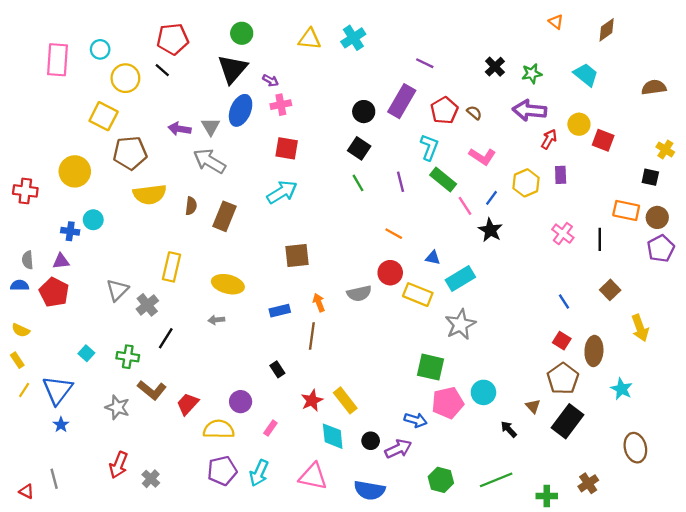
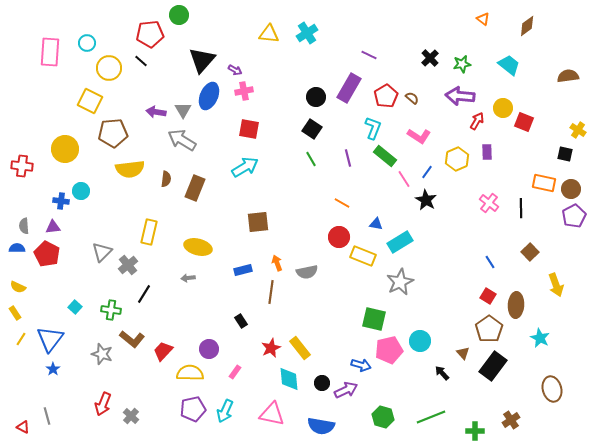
green circle: (242, 33) -> (179, 15), moved
gray semicircle: (359, 293) -> (307, 272), moved

